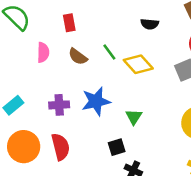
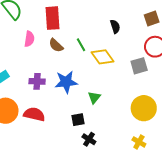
red rectangle: (69, 23) -> (52, 18), size x1.6
black semicircle: (150, 24) -> (115, 27), turned -120
red semicircle: (61, 147) -> (34, 114), turned -70

